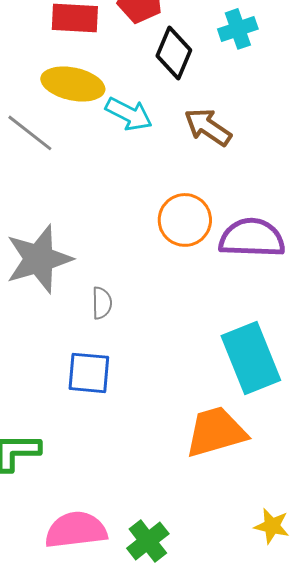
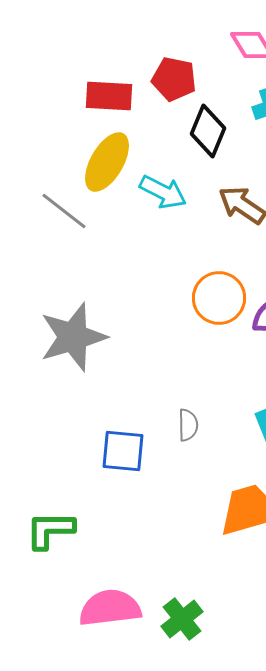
yellow ellipse: (73, 84) -> (107, 162), turned -72
gray semicircle: (102, 303) -> (188, 425), moved

